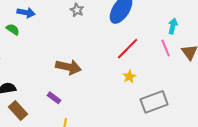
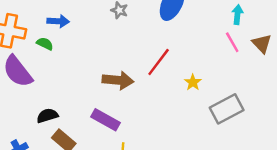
red line: (128, 49) -> (159, 62), moved
purple rectangle: (54, 98) -> (105, 120), size x1.6

